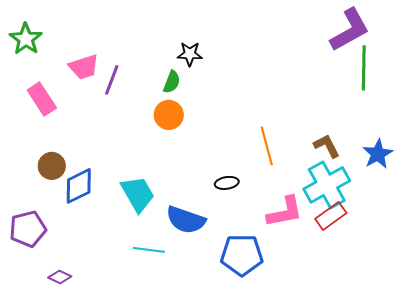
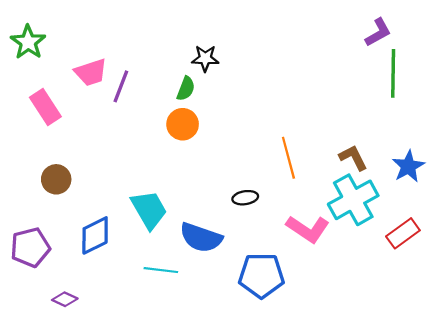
purple L-shape: (350, 30) -> (378, 32), size x0.6
blue diamond: (79, 186) -> (95, 235), moved
pink L-shape: (285, 212) -> (308, 229), turned 45
red rectangle: (331, 216) -> (403, 233), moved

